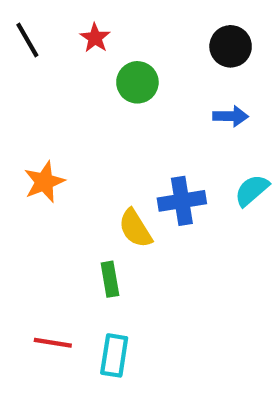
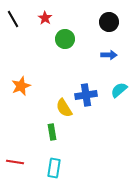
red line: (53, 343) -> (15, 162), moved

